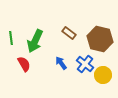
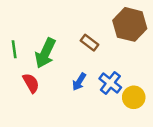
brown hexagon: (100, 39) -> (130, 24), moved
blue arrow: (61, 63) -> (79, 82), turned -112

